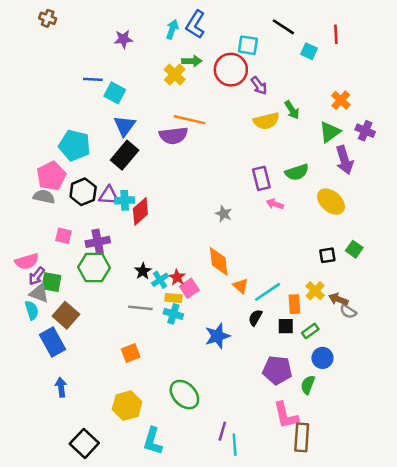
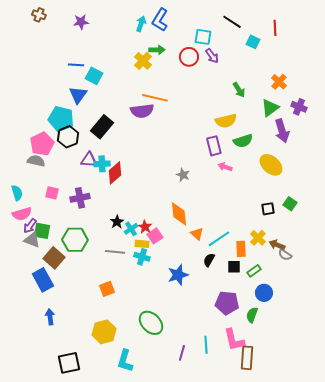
purple star: (123, 39) -> (81, 22), moved
red circle: (231, 70) -> (189, 57), size x0.7
purple arrow: (259, 86) -> (212, 56), moved
yellow semicircle: (266, 121) -> (226, 121), moved
blue triangle: (125, 126) -> (78, 95), moved
black hexagon: (83, 192) -> (68, 137), moved
green hexagon: (94, 268) -> (75, 240), moved
cyan semicircle: (32, 310) -> (17, 193), moved
black square: (84, 443) -> (69, 363), turned 35
cyan line: (235, 445) -> (206, 345), moved

